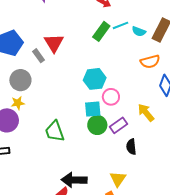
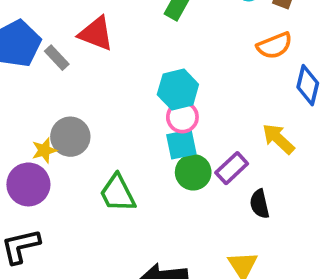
red triangle: (54, 43) -> (96, 34), turned -30
gray rectangle: (39, 56) -> (57, 58), moved
gray circle: (20, 80) -> (70, 137), moved
pink circle: (111, 97) -> (182, 117), moved

